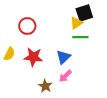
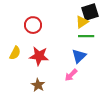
blue triangle: (63, 57) -> (79, 56), moved
brown star: (45, 86) -> (38, 85), moved

